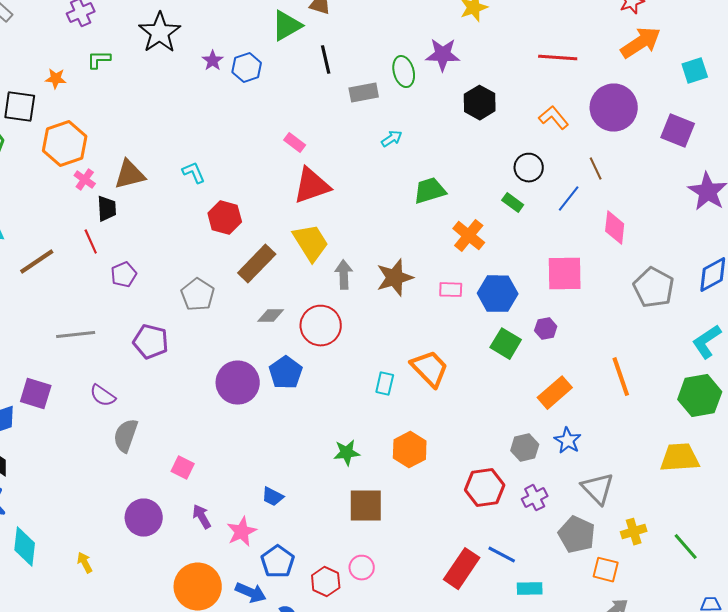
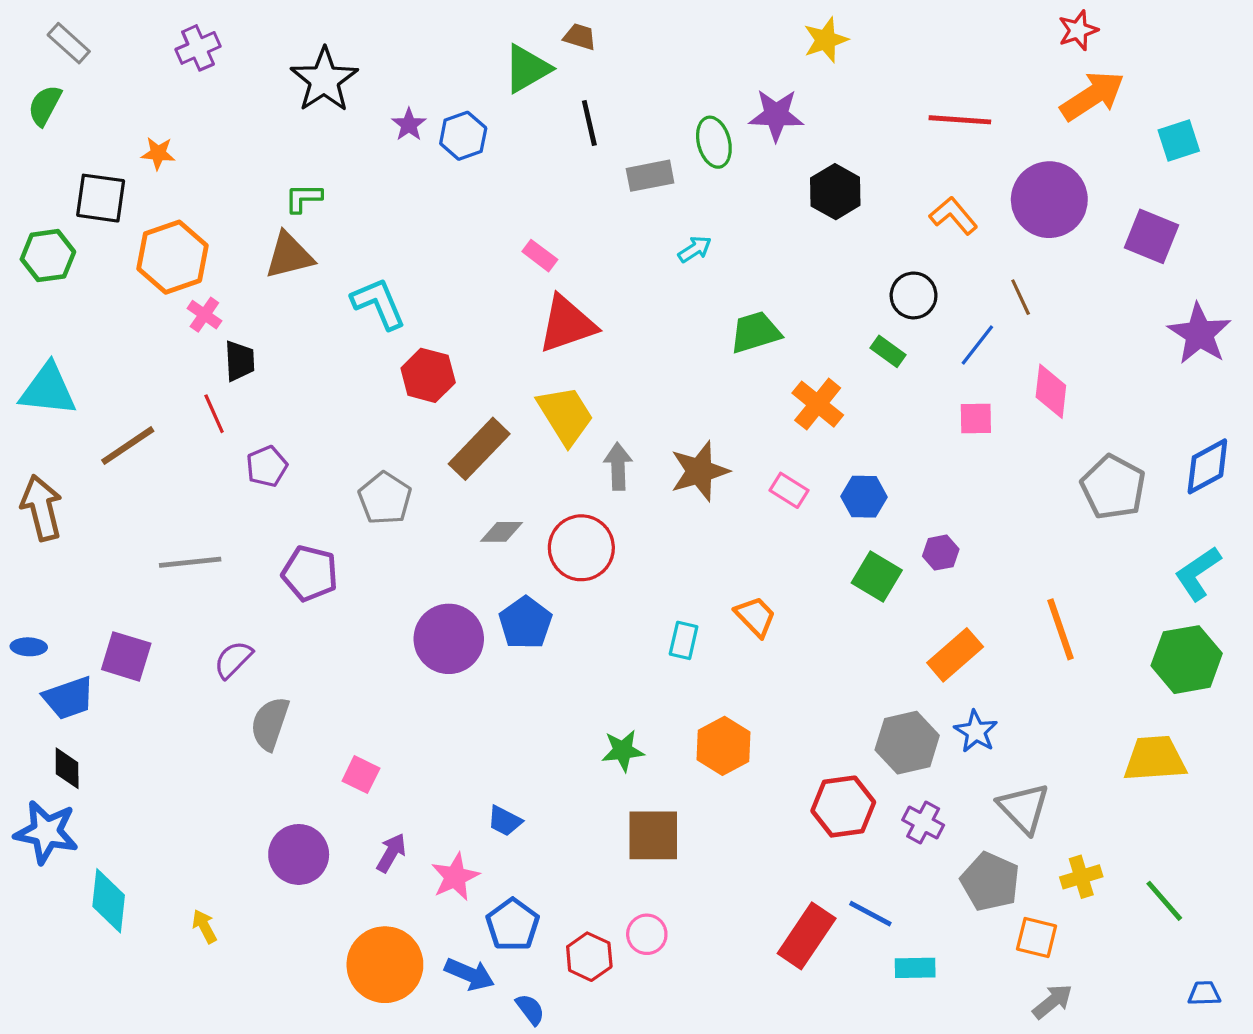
green L-shape: (99, 60) -> (303, 198), moved
cyan L-shape: (194, 173) -> (379, 303), size x1.5
brown triangle: (130, 175) -> (289, 256), moved
pink square: (565, 274) -> (976, 418), moved, size x0.6
pink rectangle: (451, 290) -> (789, 490), turned 30
blue hexagon: (498, 294) -> (864, 497), size x0.7
orange trapezoid: (430, 369) -> (755, 616), size x0.7
purple semicircle: (103, 396) -> (233, 660), turned 100
gray hexagon: (525, 448) -> (907, 743), size x1.4
purple cross: (535, 498) -> (923, 823), turned -35
purple arrow: (202, 517) -> (391, 853), turned 60

